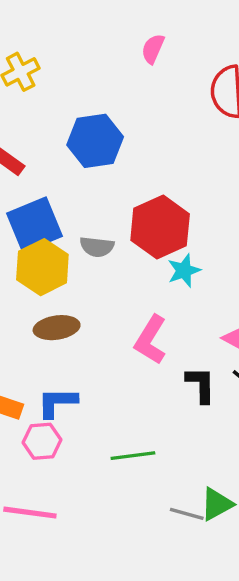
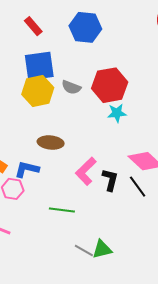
brown ellipse: (57, 328) -> (51, 143), moved
pink L-shape: (151, 340) -> (86, 171), moved

